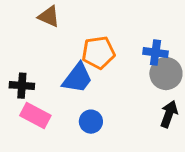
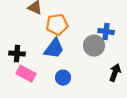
orange pentagon: (98, 53) -> (57, 25), moved
gray circle: (166, 74) -> (94, 46), moved

